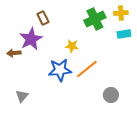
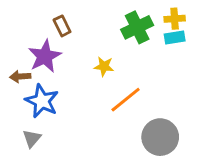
cyan rectangle: (124, 34) -> (175, 37), moved
blue star: (60, 70) -> (42, 101), moved, turned 30
gray circle: (111, 95) -> (160, 137), size x1.6

